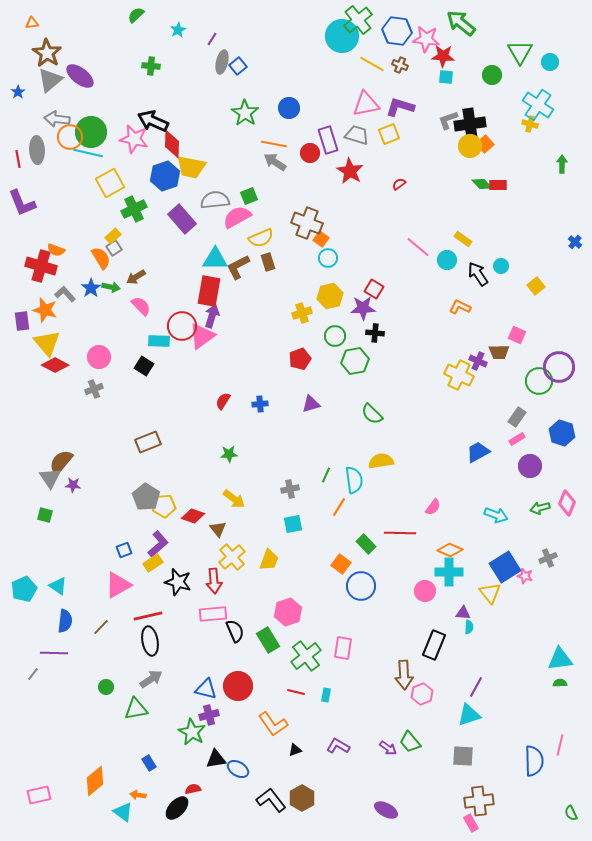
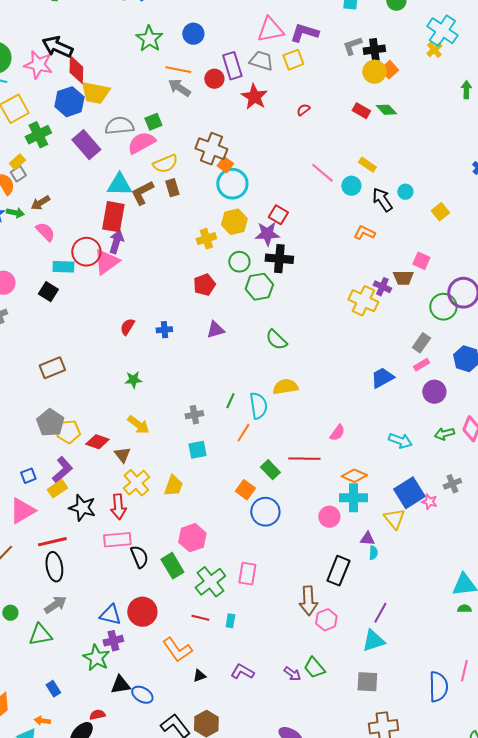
black cross: (470, 124) -> (374, 50), size x0.7
yellow cross: (530, 124) -> (434, 50), turned 35
red rectangle: (498, 185) -> (361, 111), moved, turned 30
cyan circle: (328, 258) -> (232, 184), size x1.6
black cross: (375, 333) -> (279, 259), size x1.5

